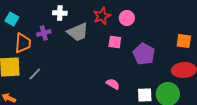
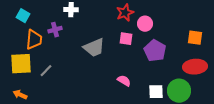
red star: (102, 16) -> (125, 13), moved
pink circle: (127, 18) -> (145, 24), moved
gray trapezoid: (78, 32) -> (94, 48), moved

